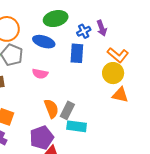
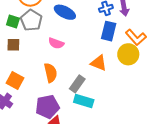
blue rectangle: (77, 53) -> (109, 31), moved
orange triangle: (120, 95) -> (99, 63), moved
orange semicircle: (51, 109) -> (51, 73), moved

